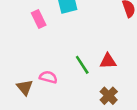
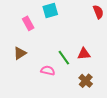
pink semicircle: (48, 77) -> (48, 70), moved
brown triangle: (25, 87) -> (20, 53), moved, turned 40

